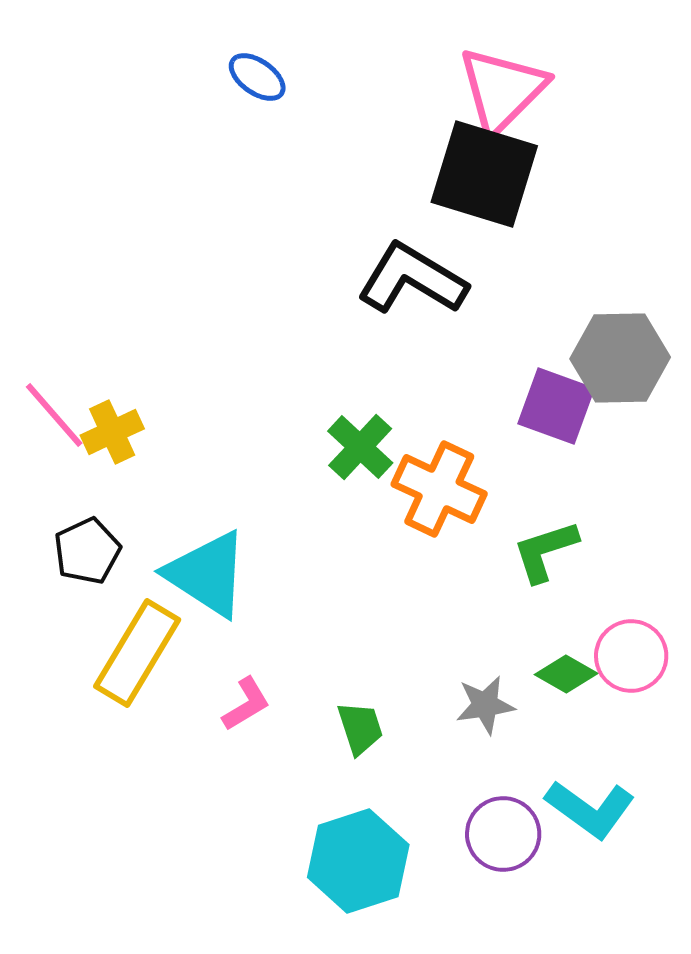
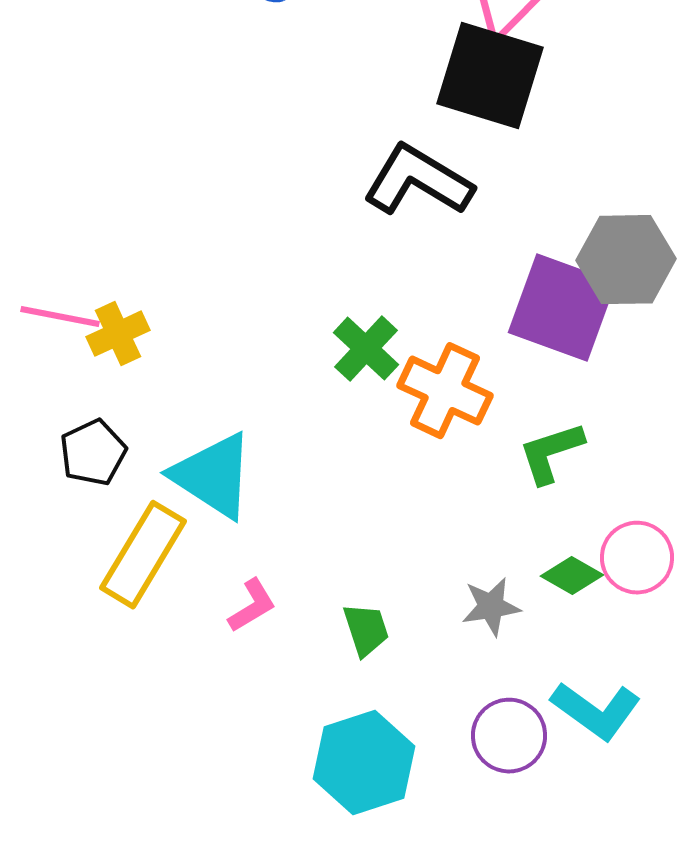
purple square: (556, 406) -> (562, 308), size x1.4
pink line: (54, 415) -> (60, 317), turned -38

